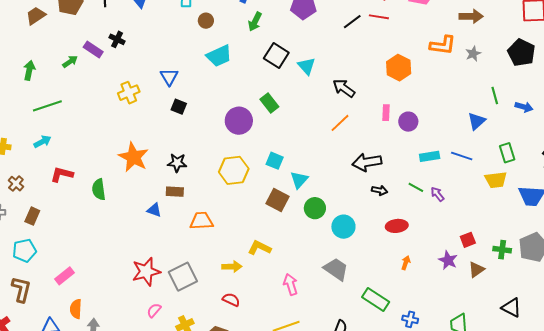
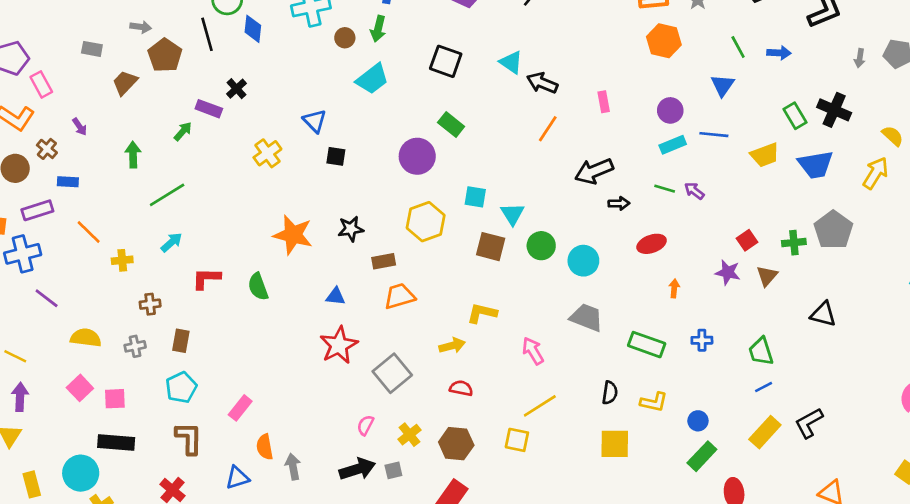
green arrow: (255, 22) -> (378, 29), moved
black cross: (117, 39) -> (236, 89), turned 35
cyan triangle: (307, 66) -> (511, 62), moved
orange hexagon: (399, 68) -> (664, 41), moved
purple circle: (408, 122) -> (670, 110), moved
green rectangle: (507, 153) -> (795, 116), moved
brown cross: (16, 184) -> (150, 304), turned -35
brown rectangle: (175, 192) -> (384, 261), moved
red star: (146, 272) -> (339, 345), moved
blue cross: (410, 319) -> (702, 340), moved

